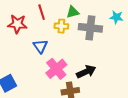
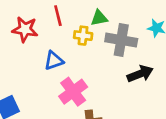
blue triangle: (40, 46) -> (54, 61), turned 42
black arrow: (86, 72) -> (140, 74), moved

